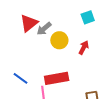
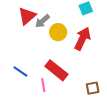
red arrow: (84, 48) -> (83, 39), size x1.6
red rectangle: (57, 78) -> (56, 70), turned 50

